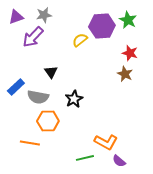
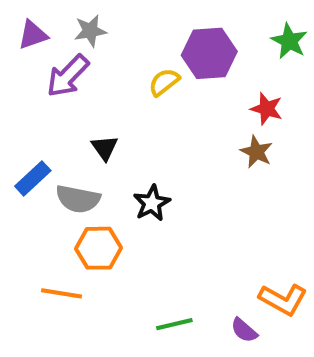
green star: (128, 20) -> (289, 41), moved
orange L-shape: (106, 142) -> (283, 299), moved

